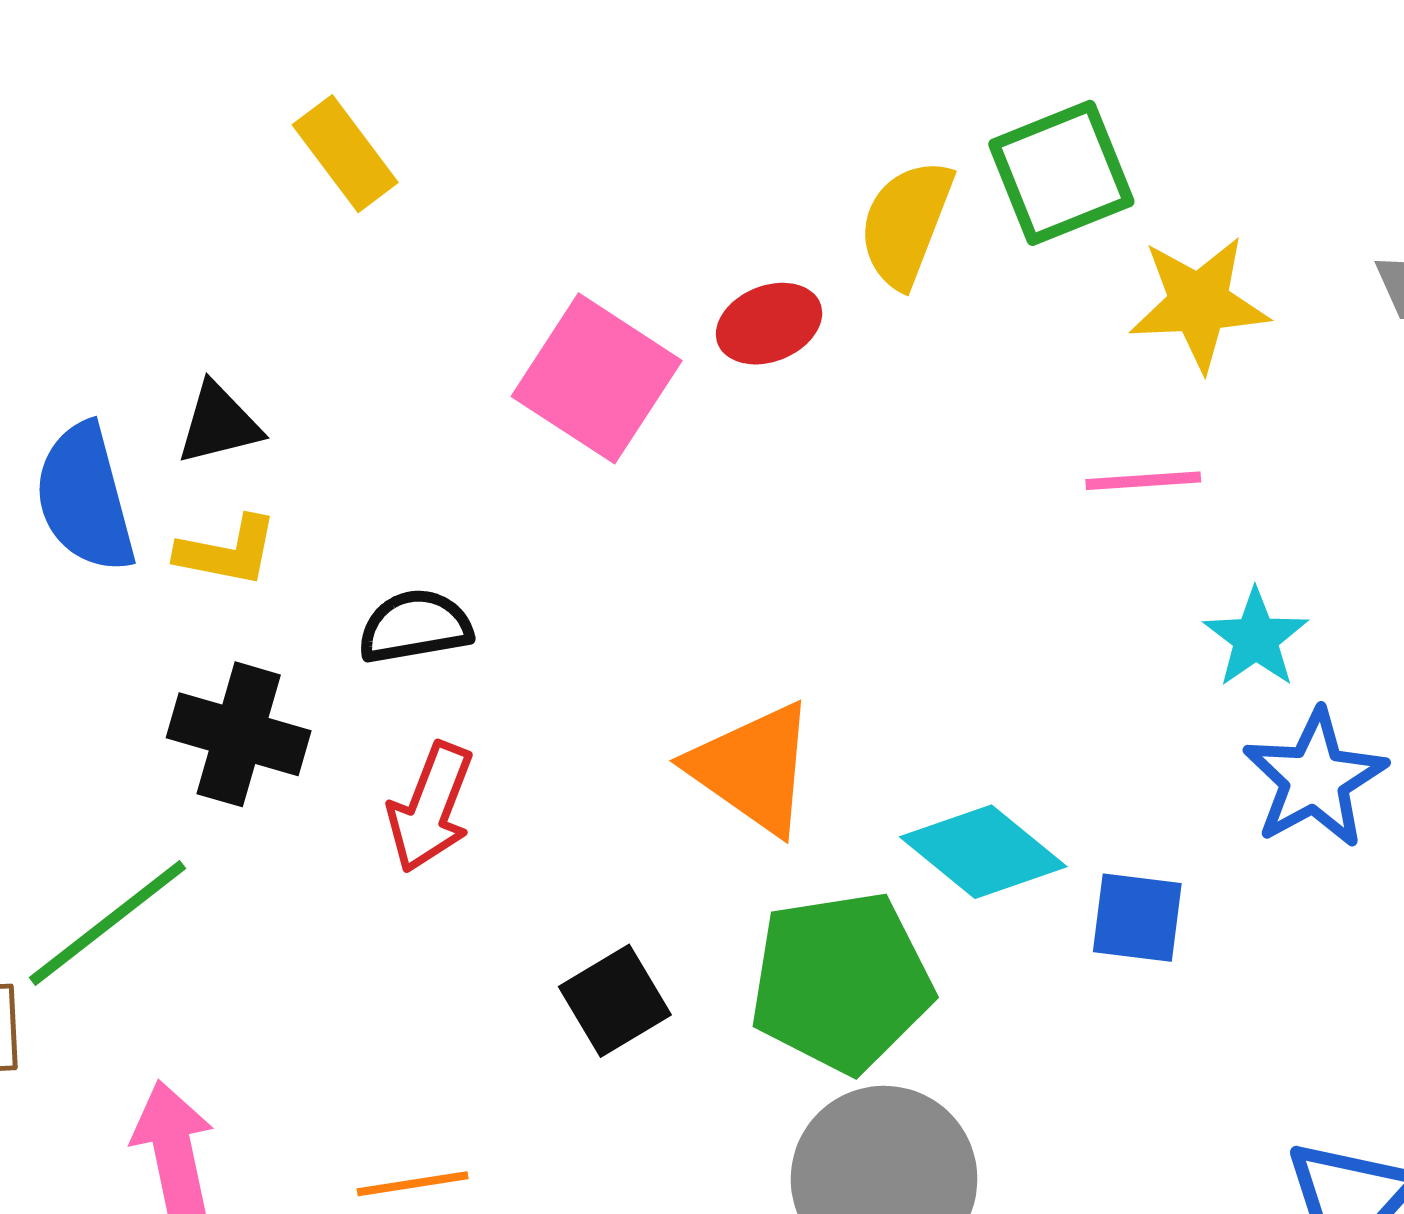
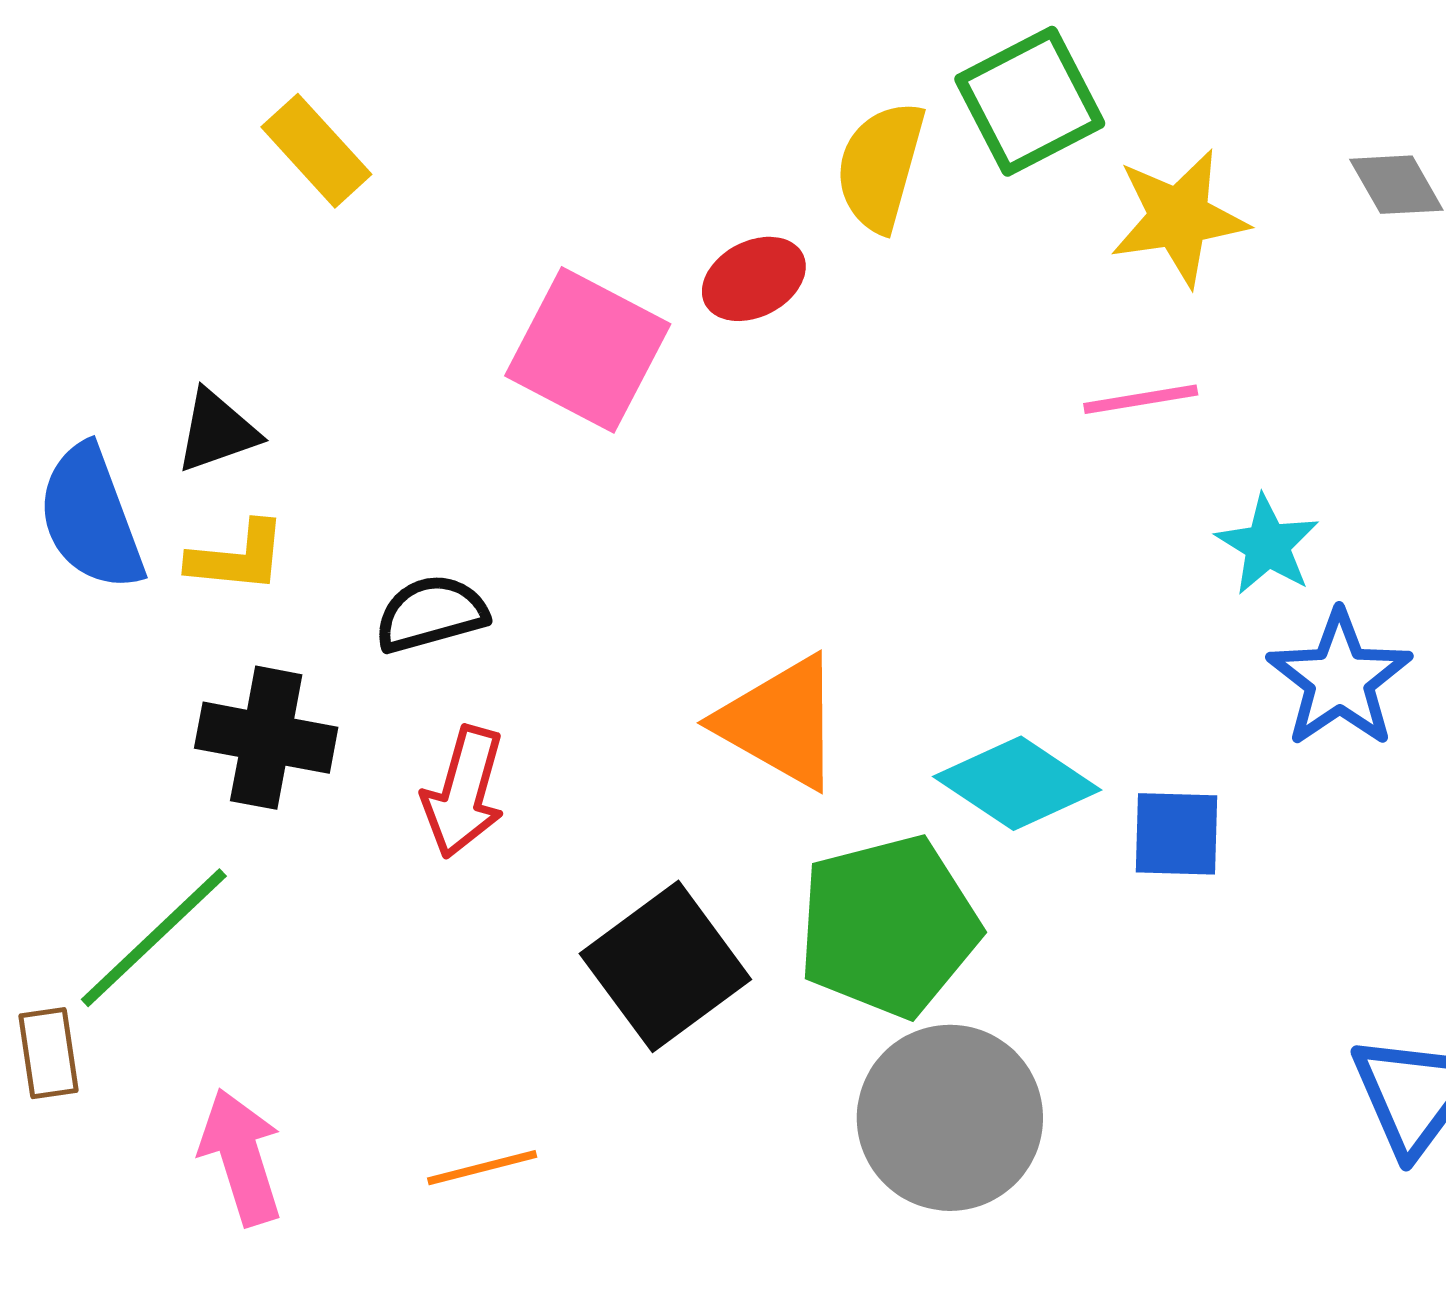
black square: (615, 1001) -> (665, 966), size x1.5

